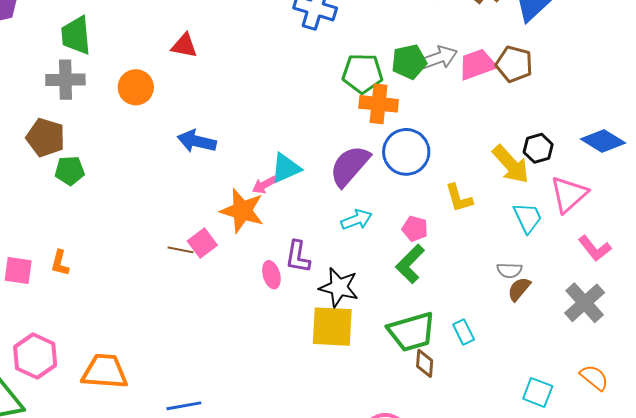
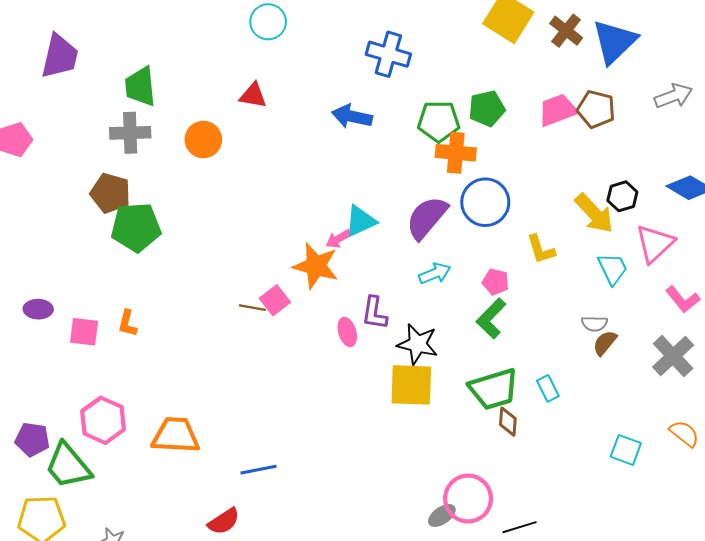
gray arrow: (439, 58) -> (673, 96), moved
blue arrow: (197, 141) -> (352, 116), moved
green pentagon: (70, 171) -> (136, 227), size x1.6

